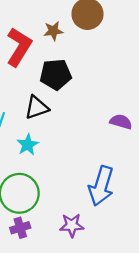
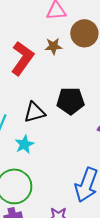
black pentagon: (56, 74) -> (71, 101), moved

